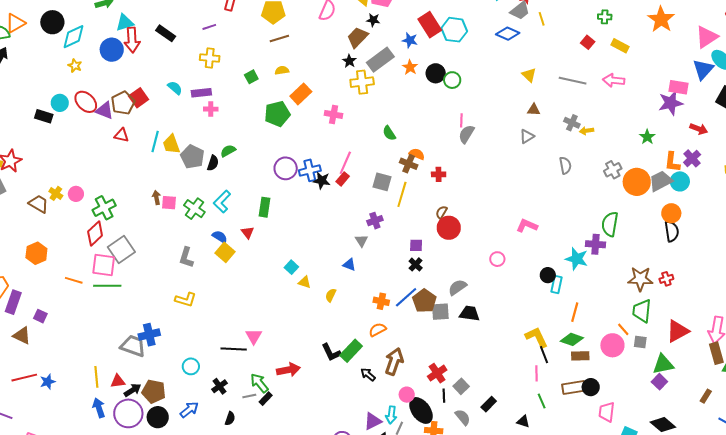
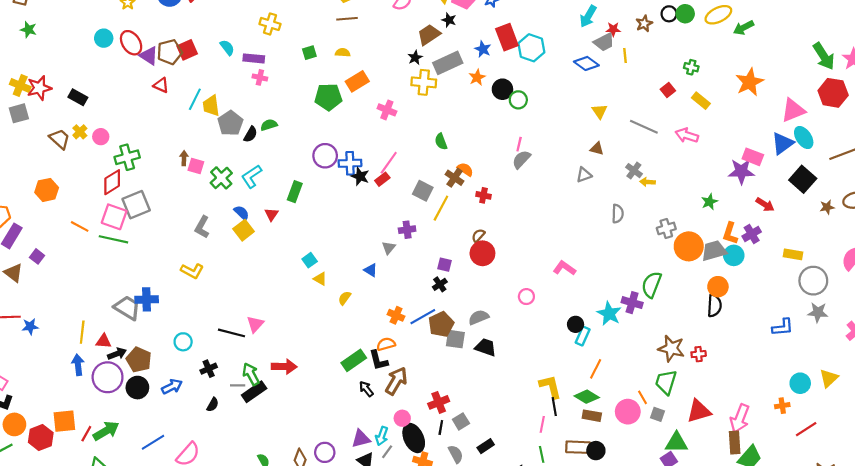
black rectangle: (44, 116) -> (78, 97), moved
black L-shape: (331, 352) -> (378, 360), moved
black rectangle: (266, 399) -> (254, 392), size x1.6

